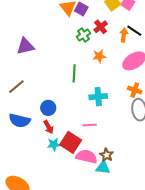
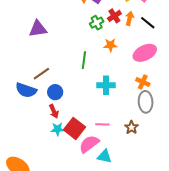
orange arrow: (124, 35) -> (129, 18), moved
brown line: (16, 87) -> (41, 74), moved
blue semicircle: (20, 121) -> (26, 90), moved
pink line: (90, 125) -> (102, 124), moved
brown star: (106, 155) -> (131, 127), moved
pink semicircle: (87, 157) -> (89, 144), turned -55

